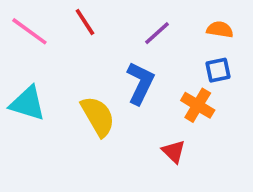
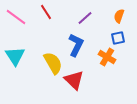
orange semicircle: (220, 29) -> (119, 16), turned -80
cyan triangle: (28, 103) -> (15, 56), turned 40
red triangle: (174, 151) -> (74, 80), moved, size x1.5

